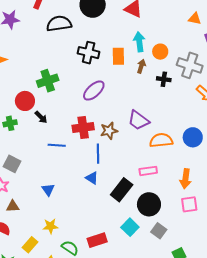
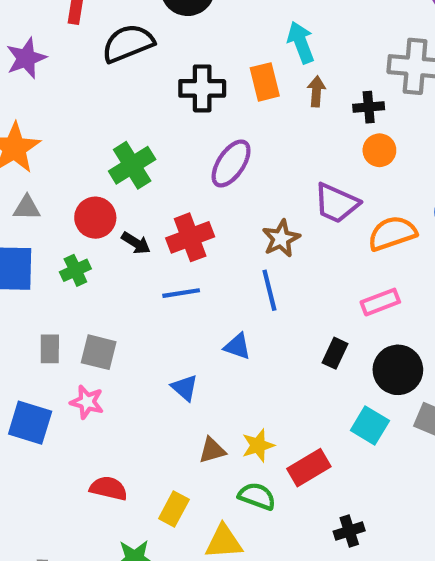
orange circle: (160, 52) -> (379, 150), moved
red cross: (83, 127) -> (190, 237), moved
blue triangle: (92, 178) -> (237, 346), moved
black rectangle: (122, 190) -> (335, 353), size x0.6
brown triangle: (13, 206) -> (212, 450), moved
yellow star: (50, 226) -> (258, 445), moved

